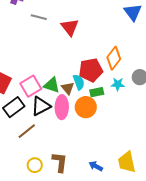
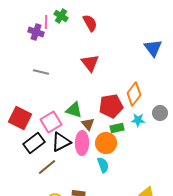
gray line: (39, 17) -> (41, 72), moved
cyan semicircle: (79, 82) -> (103, 165), moved
green triangle: (52, 85) -> (74, 110), moved

